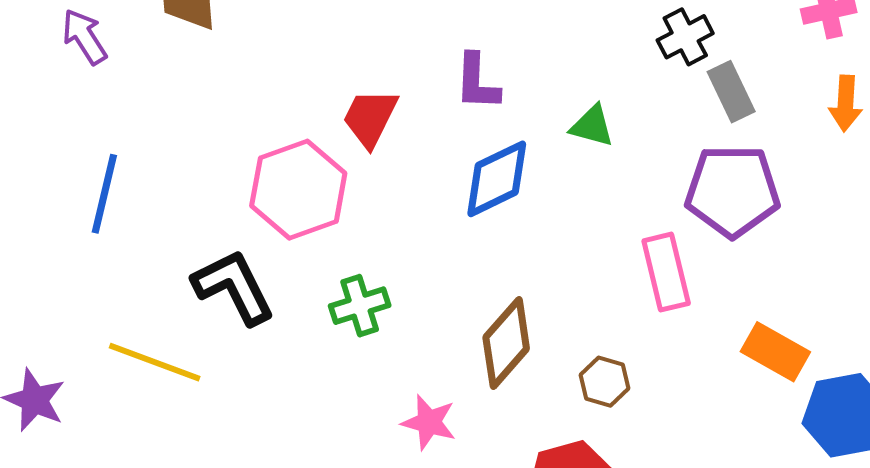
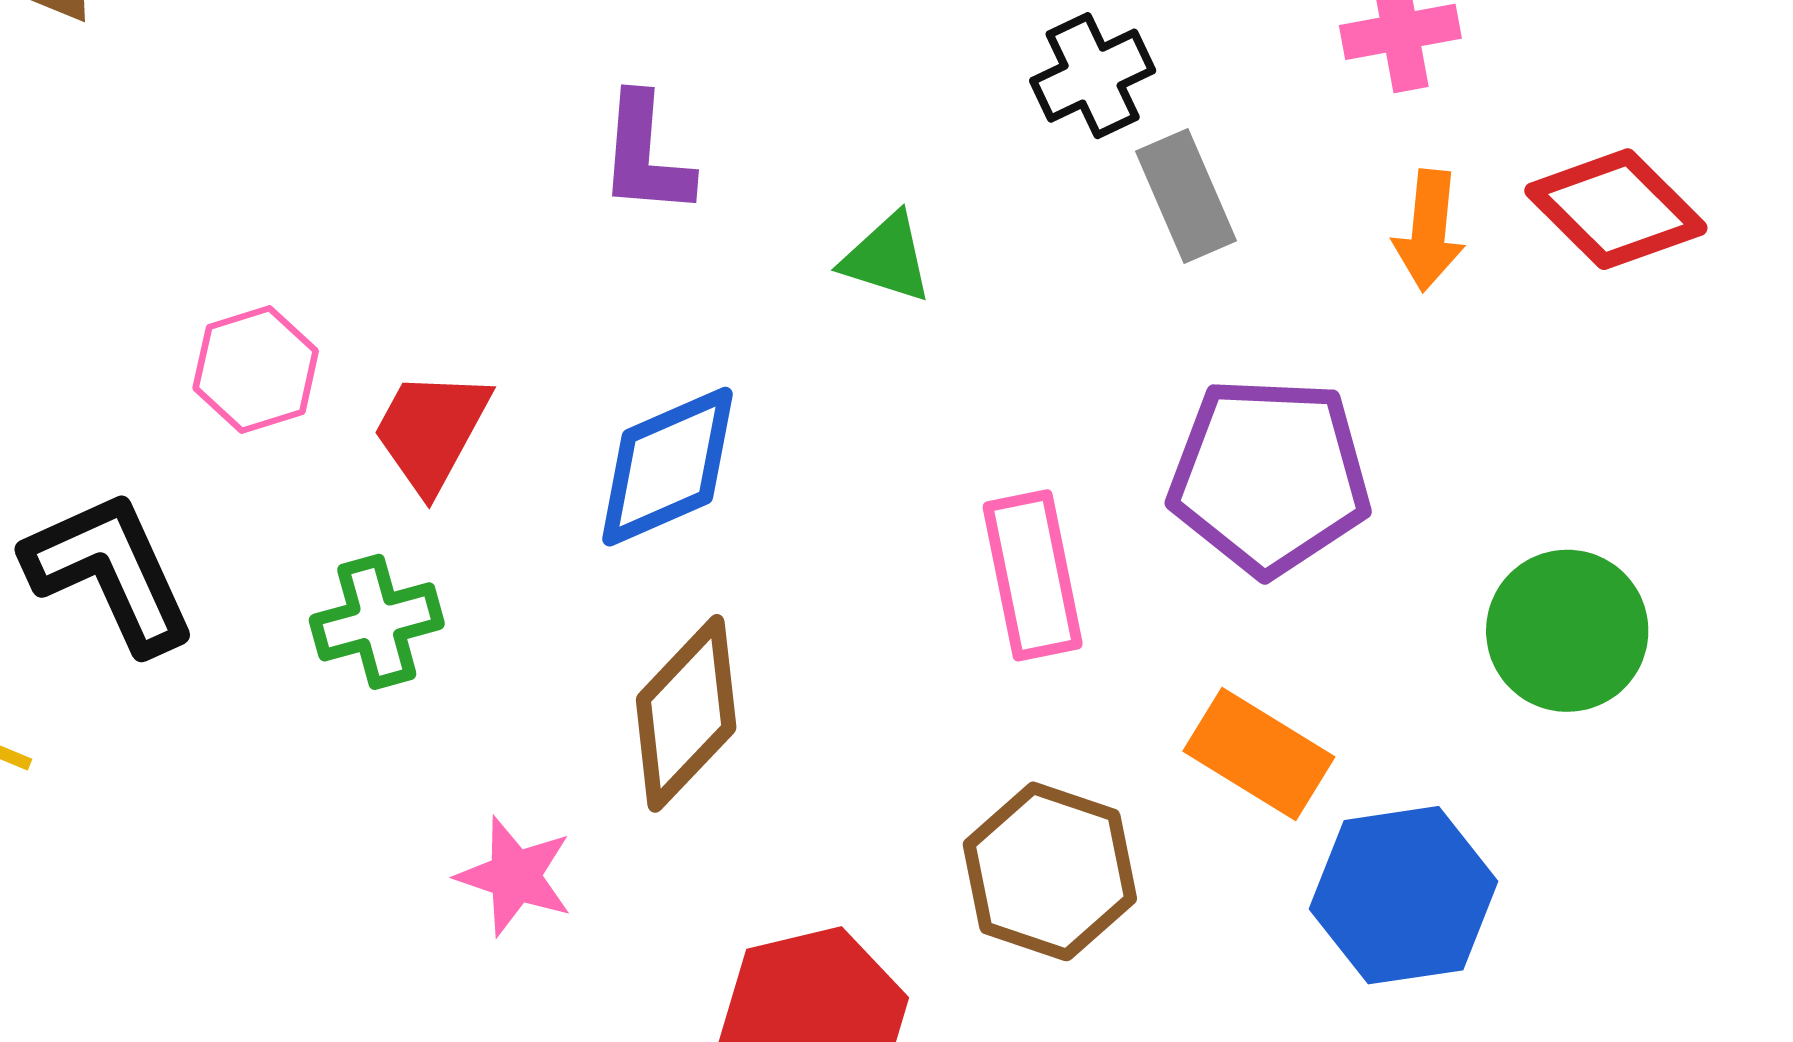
red trapezoid: (370, 118) -> (431, 431), moved
blue diamond: (497, 179) -> (667, 467), moved
pink hexagon: (298, 190) -> (256, 370), size x0.6
purple pentagon: (733, 191) -> (1270, 476), moved
brown hexagon: (605, 382) -> (1050, 871), moved, size x1.6

